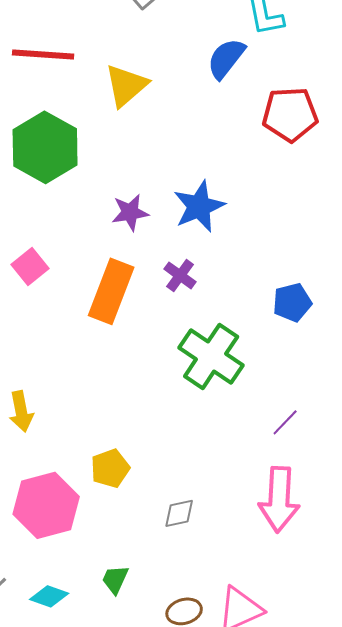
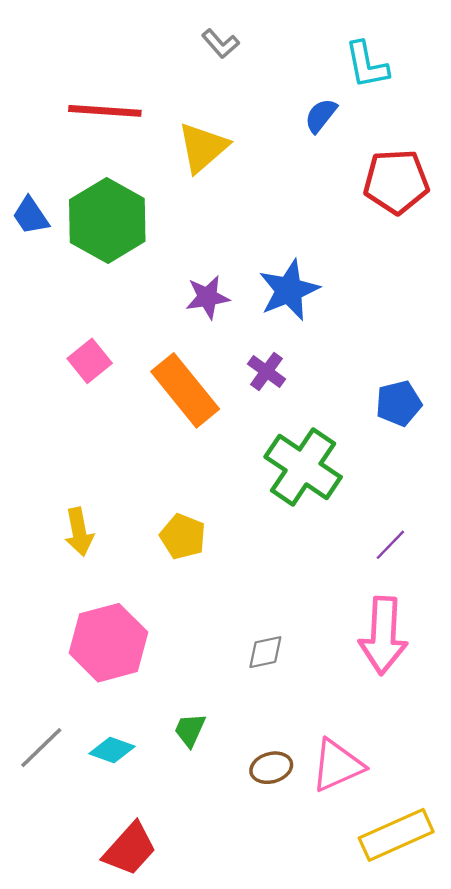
blue semicircle: (226, 58) -> (321, 116), size x0.7
orange rectangle: (111, 291) -> (185, 390), turned -60
yellow pentagon: (110, 468) -> (183, 537), moved, turned -30

